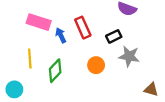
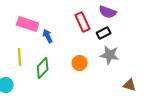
red rectangle: (83, 28) -> (83, 22), moved
black rectangle: (114, 36) -> (104, 33), moved

